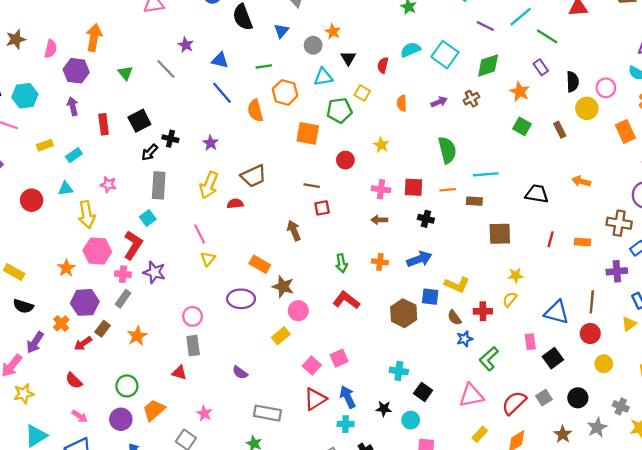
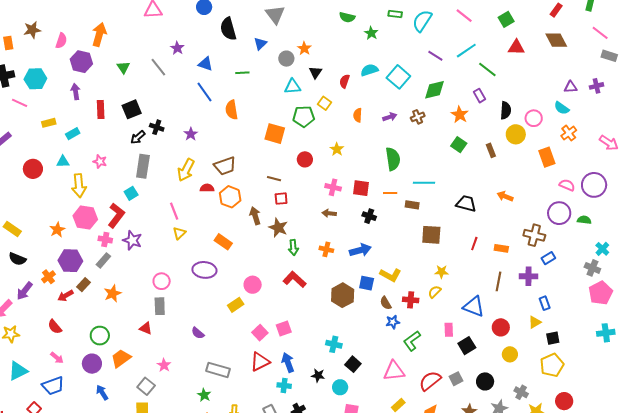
orange hexagon: (285, 92) -> (230, 197), moved
brown star: (283, 287) -> (278, 228), moved
brown line: (592, 302) -> (499, 281), moved

